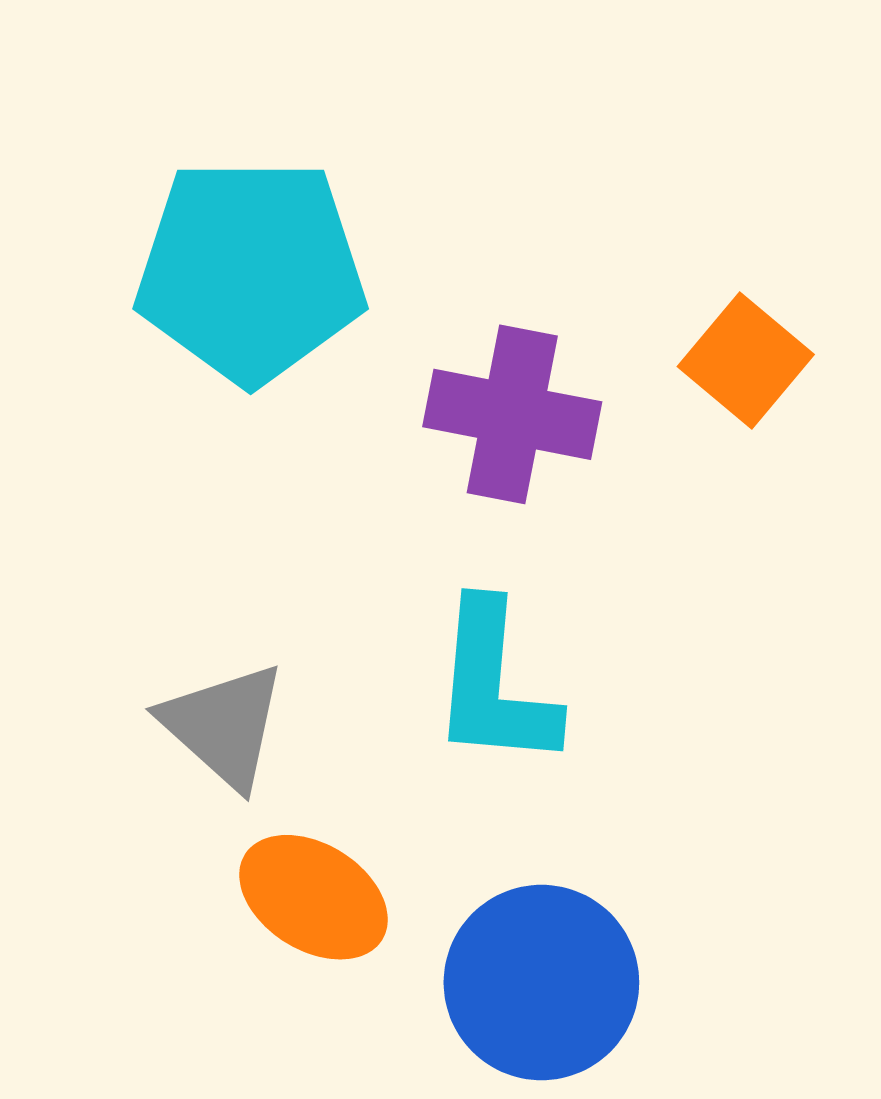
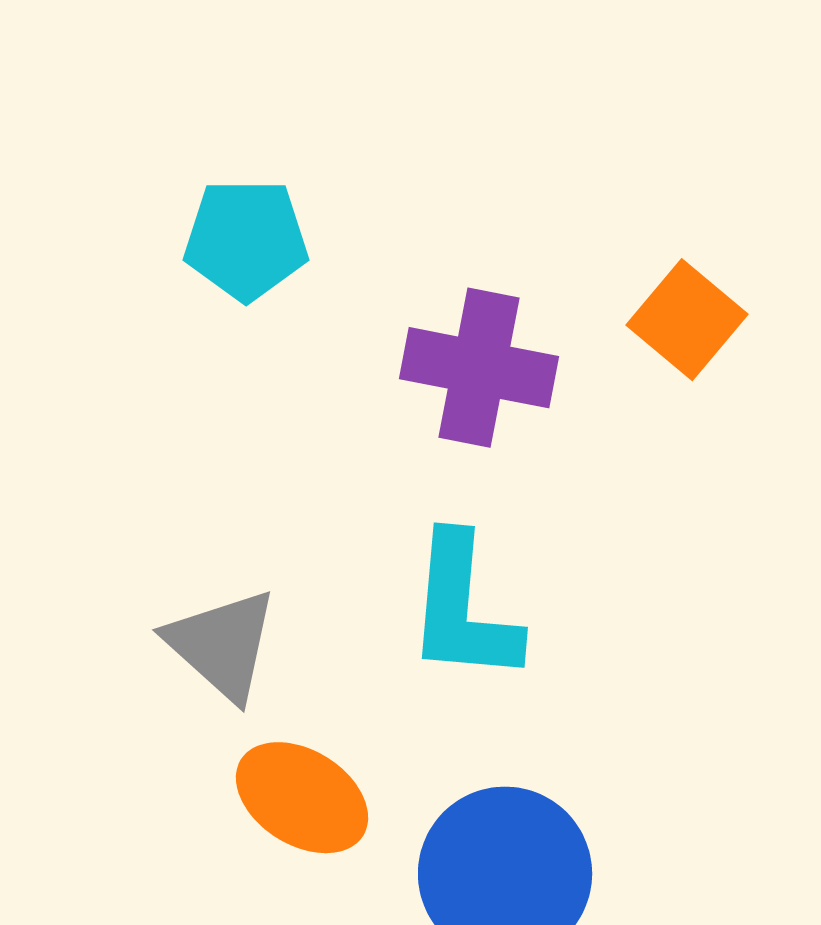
cyan pentagon: (251, 271) -> (246, 240), size x0.6

